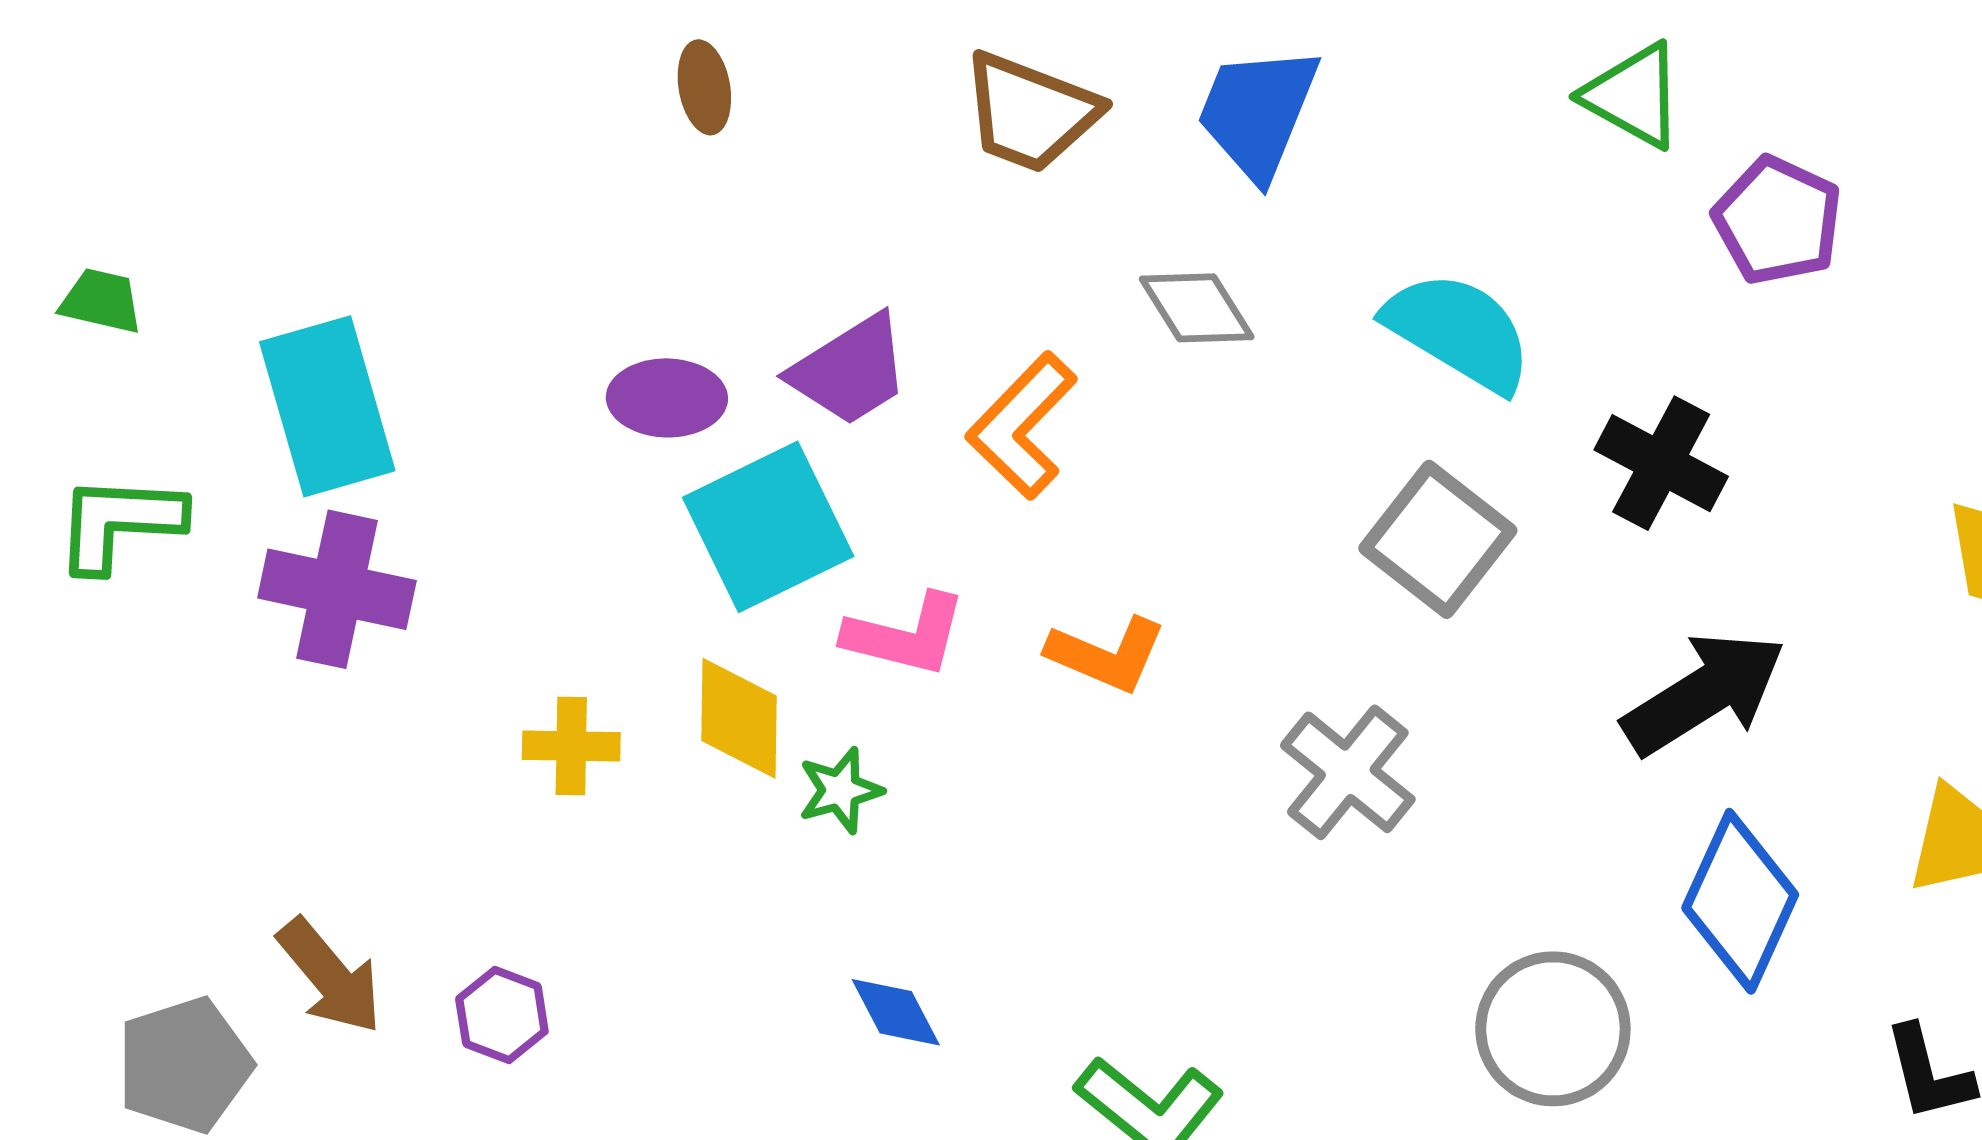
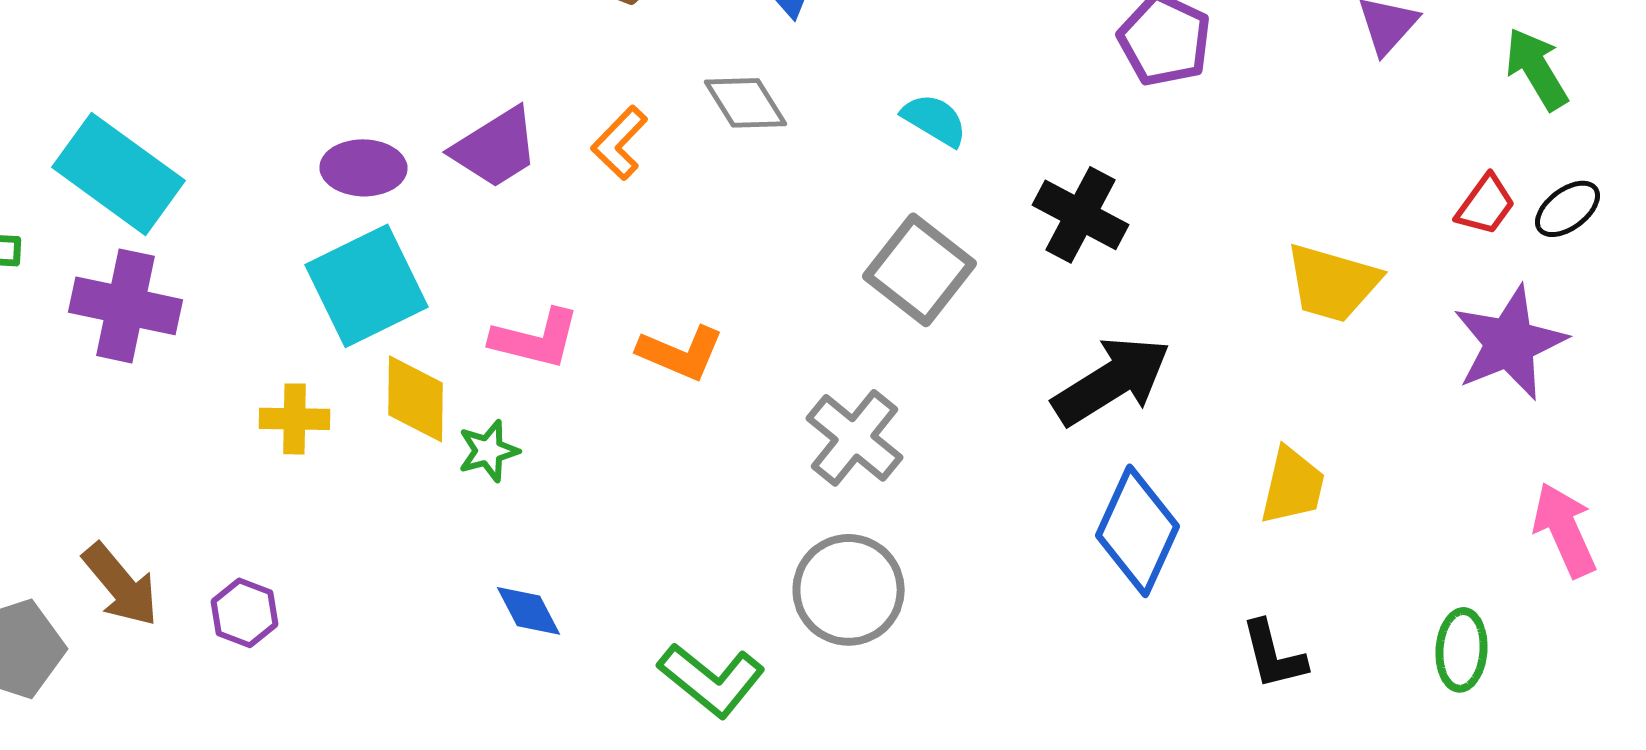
cyan semicircle: (1459, 331) -> (934, 120), size x0.6
cyan rectangle: (327, 406) -> (118, 174), turned -38
orange L-shape: (1022, 426) -> (620, 143), moved, size x0.7
cyan square: (768, 527) -> (366, 286), moved
gray circle: (1553, 1029) -> (848, 590), moved

